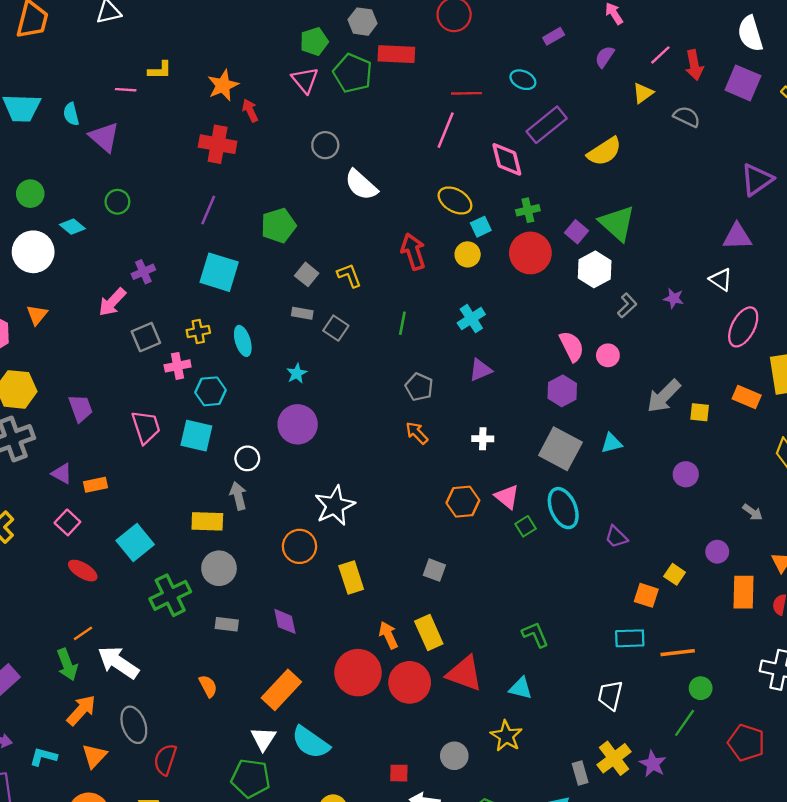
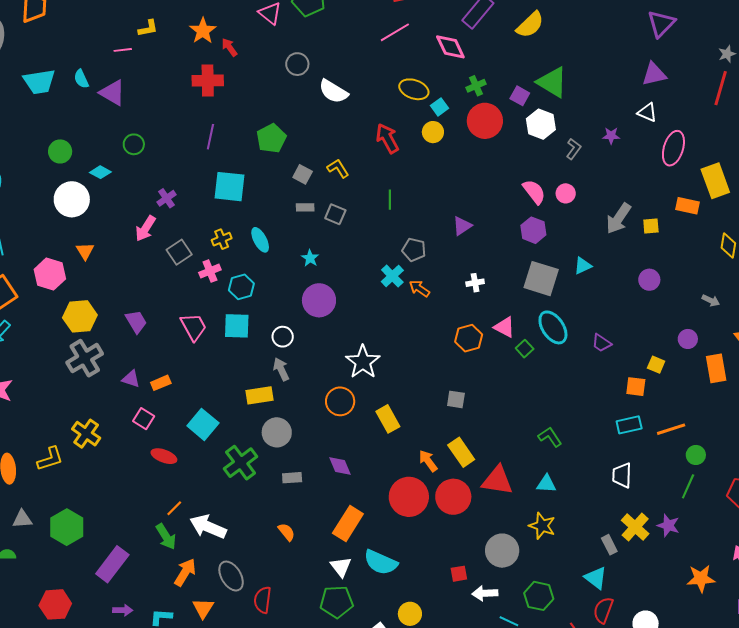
pink line: (446, 130) -> (395, 32), turned 48
cyan cross: (471, 319) -> (392, 276), moved
gray circle: (454, 756) -> (502, 551), size x1.4

